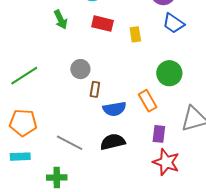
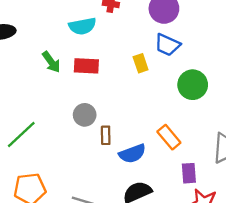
blue trapezoid: (174, 23) -> (167, 45), moved
red rectangle: (103, 24) -> (86, 66), moved
green circle: (169, 73) -> (193, 85), moved

